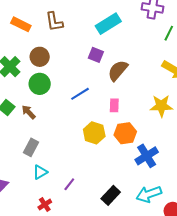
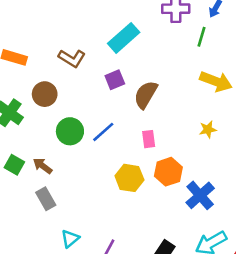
brown L-shape: (54, 22) -> (72, 58), moved, turned -40
purple square: (96, 55) -> (115, 80), turned -35
green circle: (40, 84) -> (70, 131), moved
yellow star: (161, 106) -> (208, 130), size x0.6
gray rectangle: (31, 147) -> (46, 199), moved, turned -48

